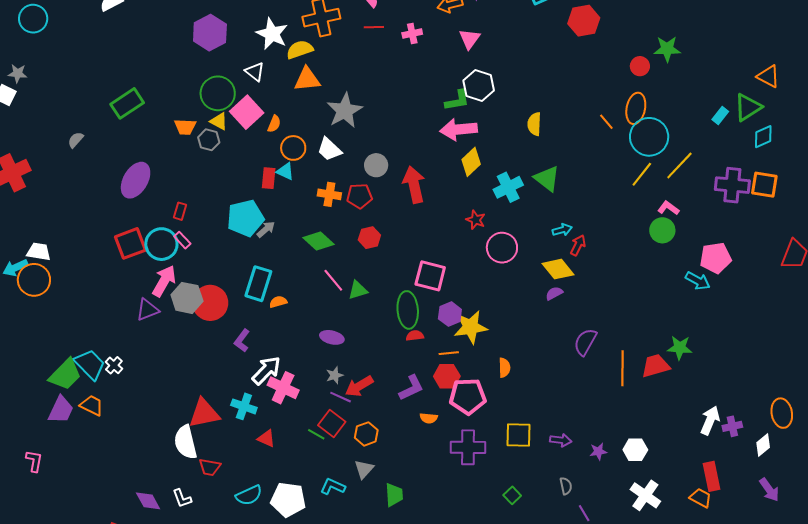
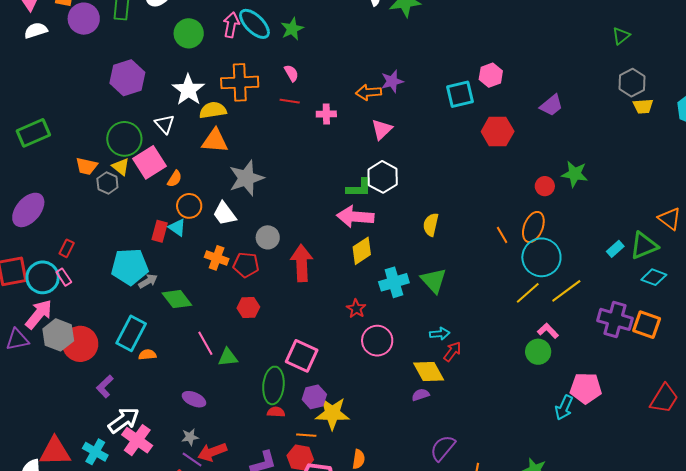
cyan diamond: (763, 137) -> (654, 277), turned 35
green diamond: (318, 241) -> (177, 299), moved
cyan arrow: (698, 281) -> (564, 408), turned 75

